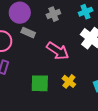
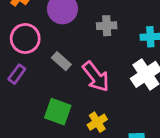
gray rectangle: (28, 33) -> (61, 61), moved

